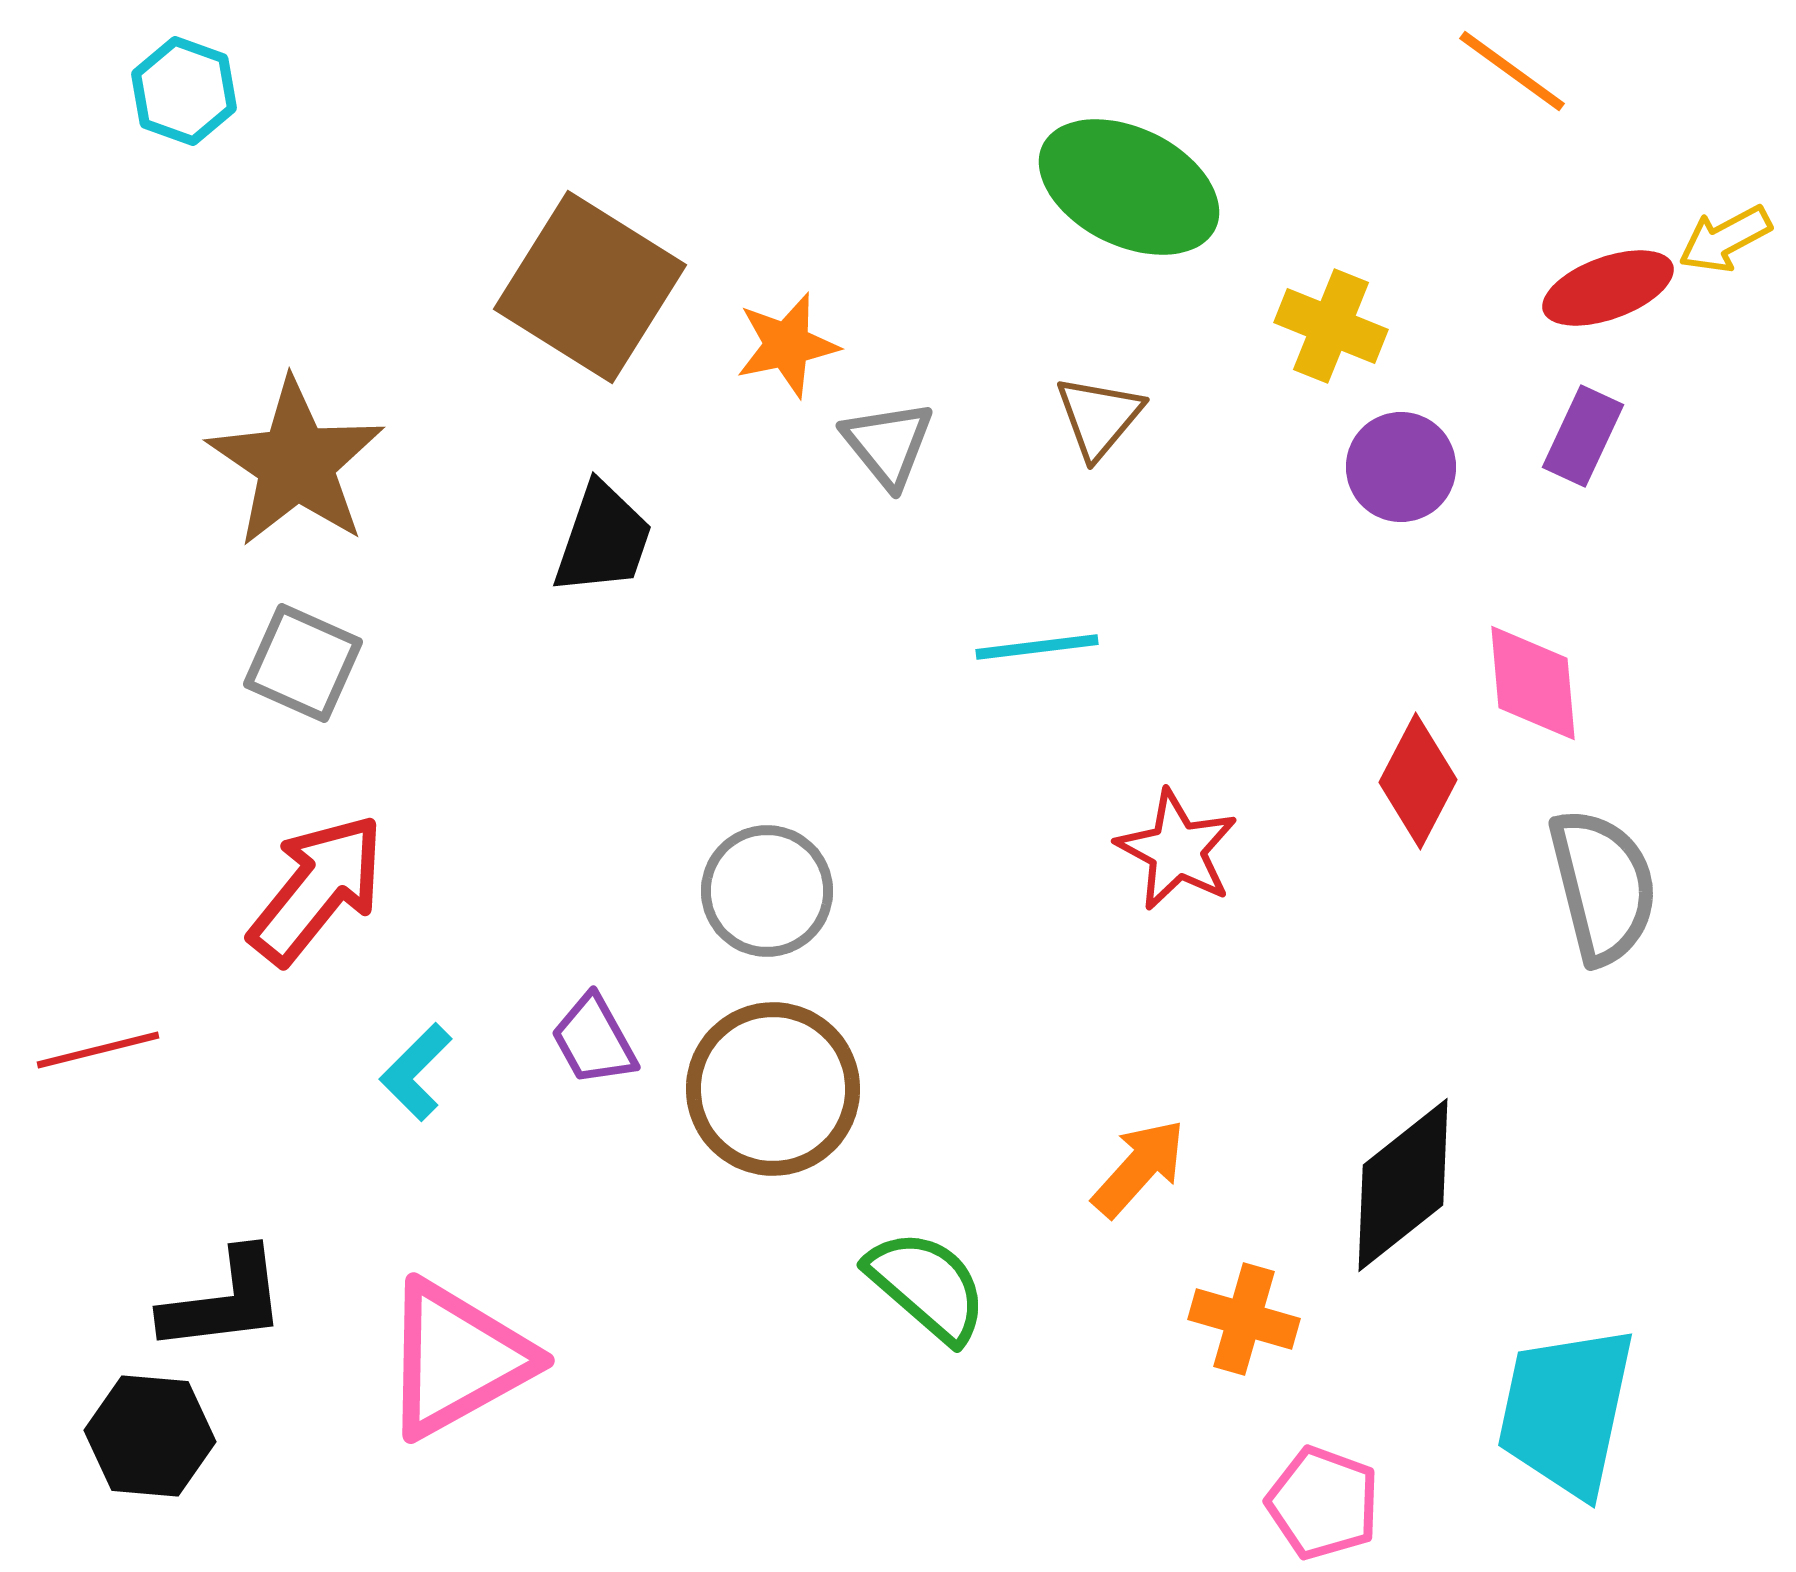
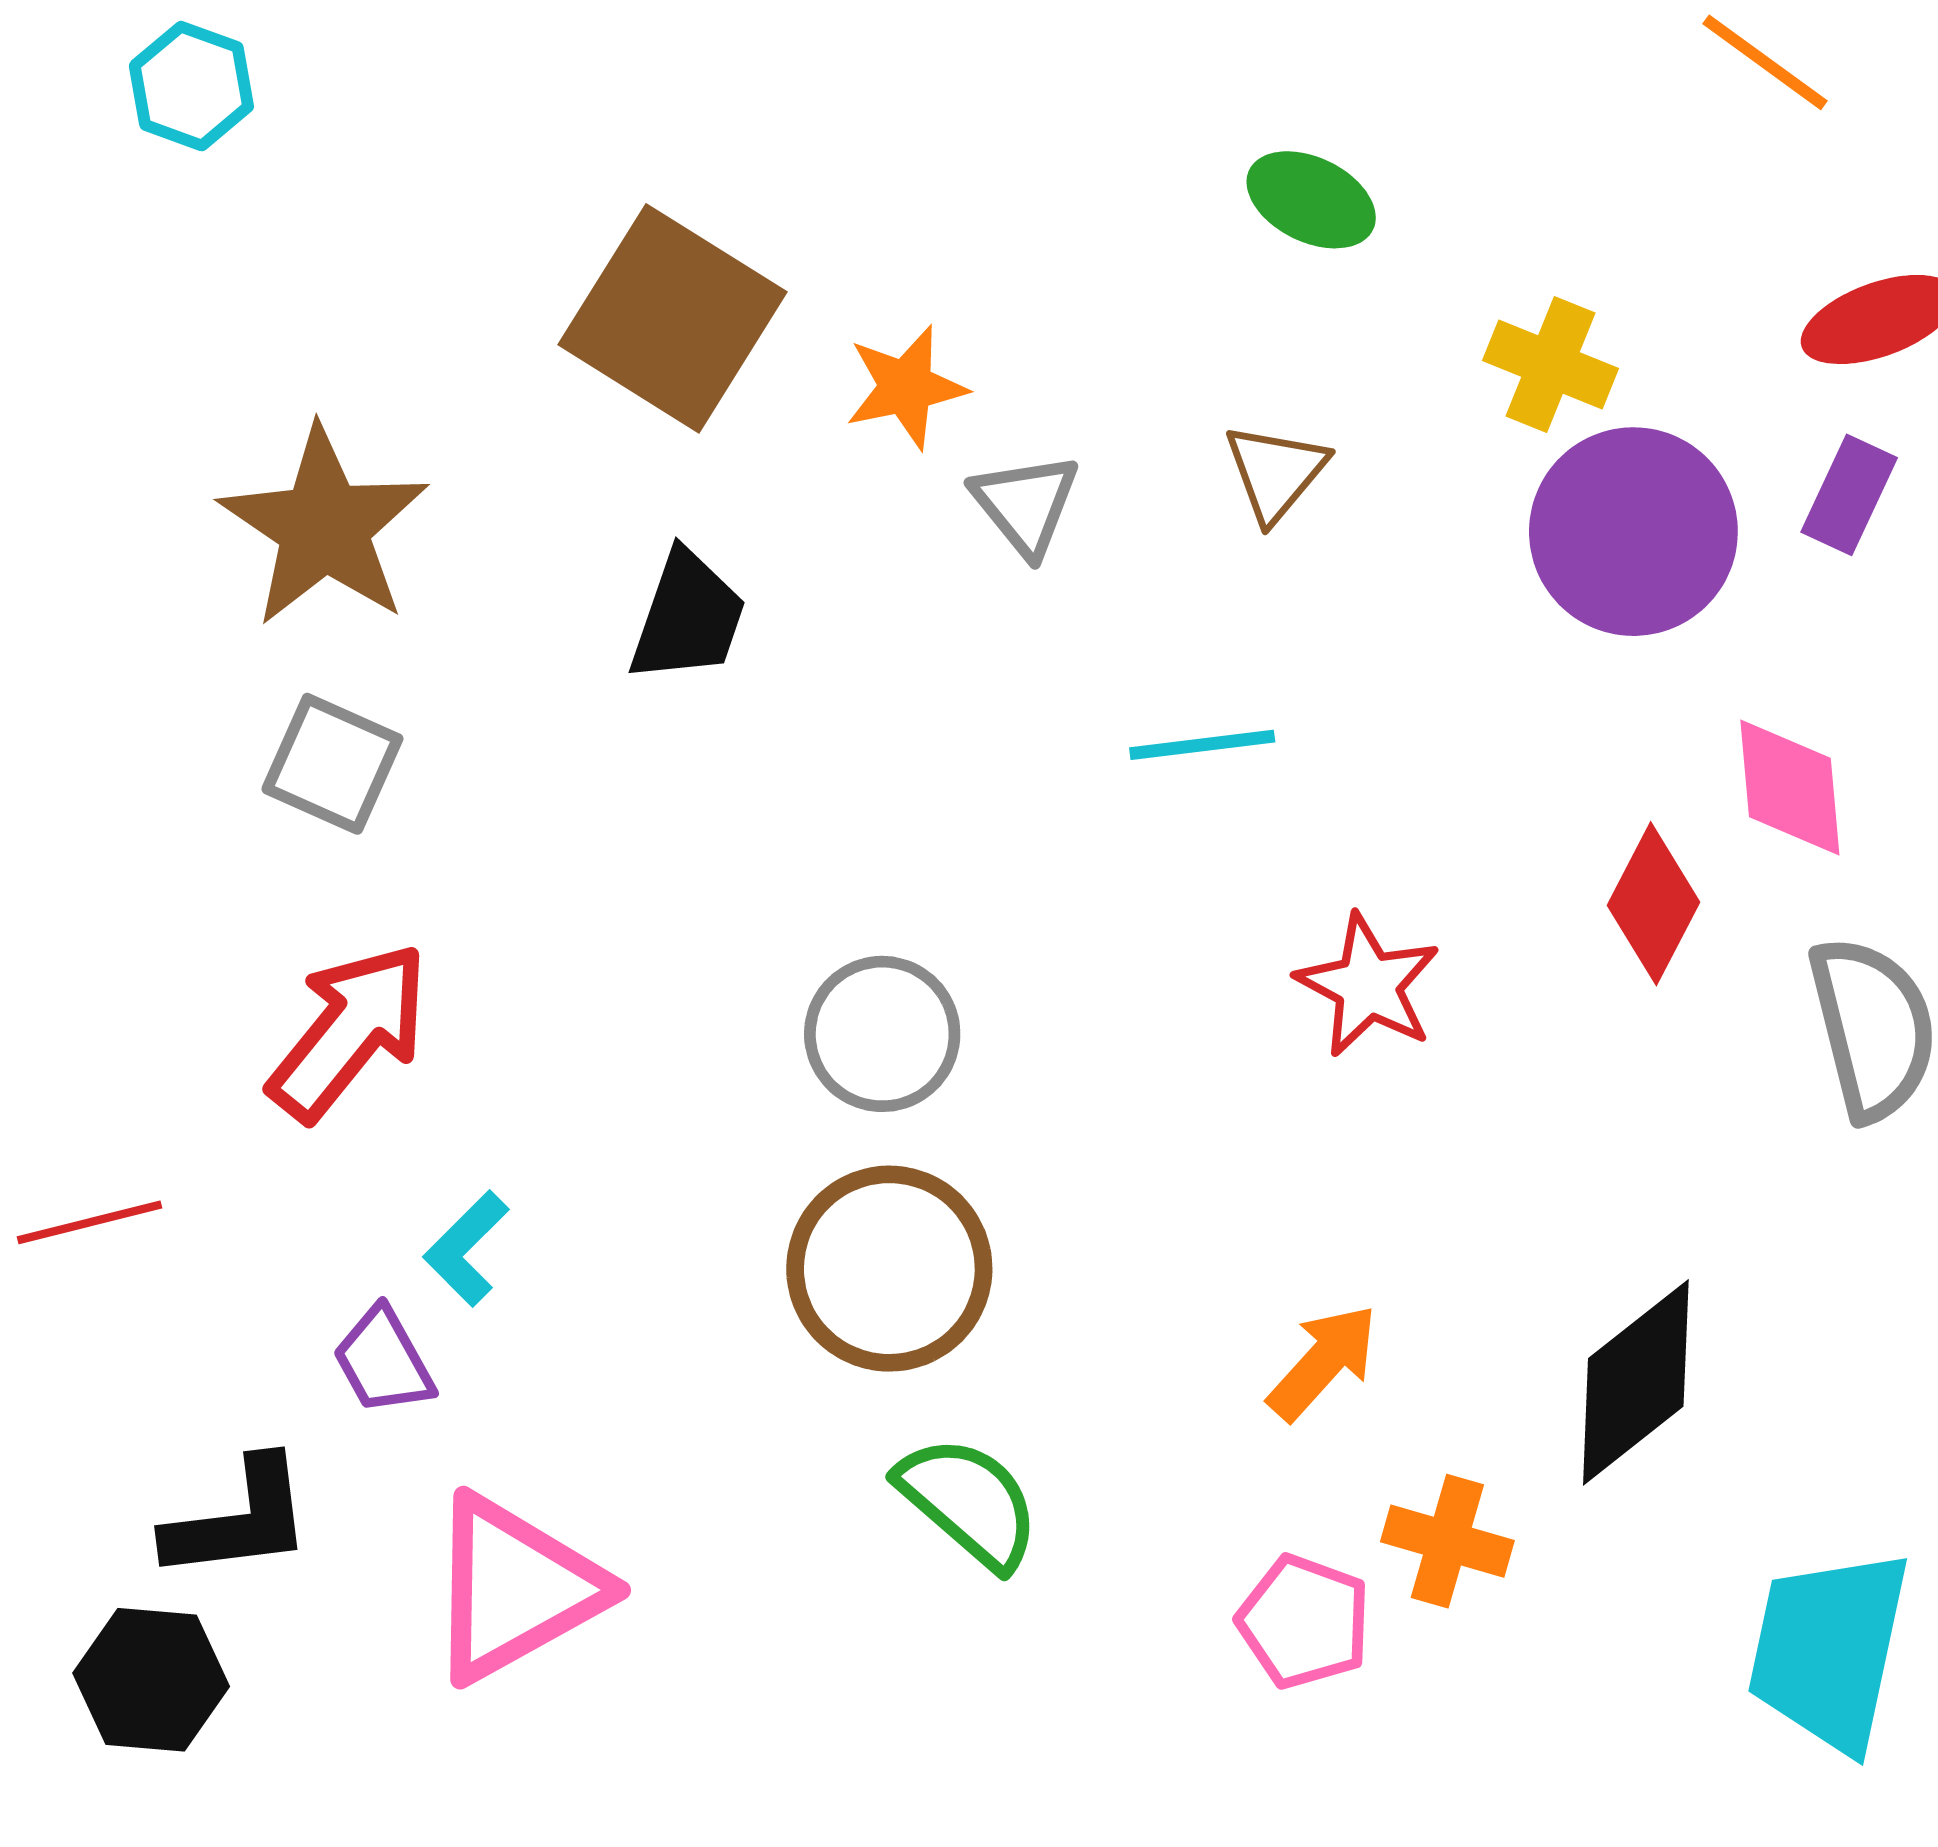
green ellipse: (1129, 187) -> (1311, 200), size x0.6
purple circle: (1401, 467) -> (1633, 532), size x1.6
purple trapezoid: (594, 1040) -> (383, 1361), moved
green semicircle: (927, 1286) -> (969, 1502), moved
pink pentagon: (1323, 1503) -> (1304, 1622), moved

